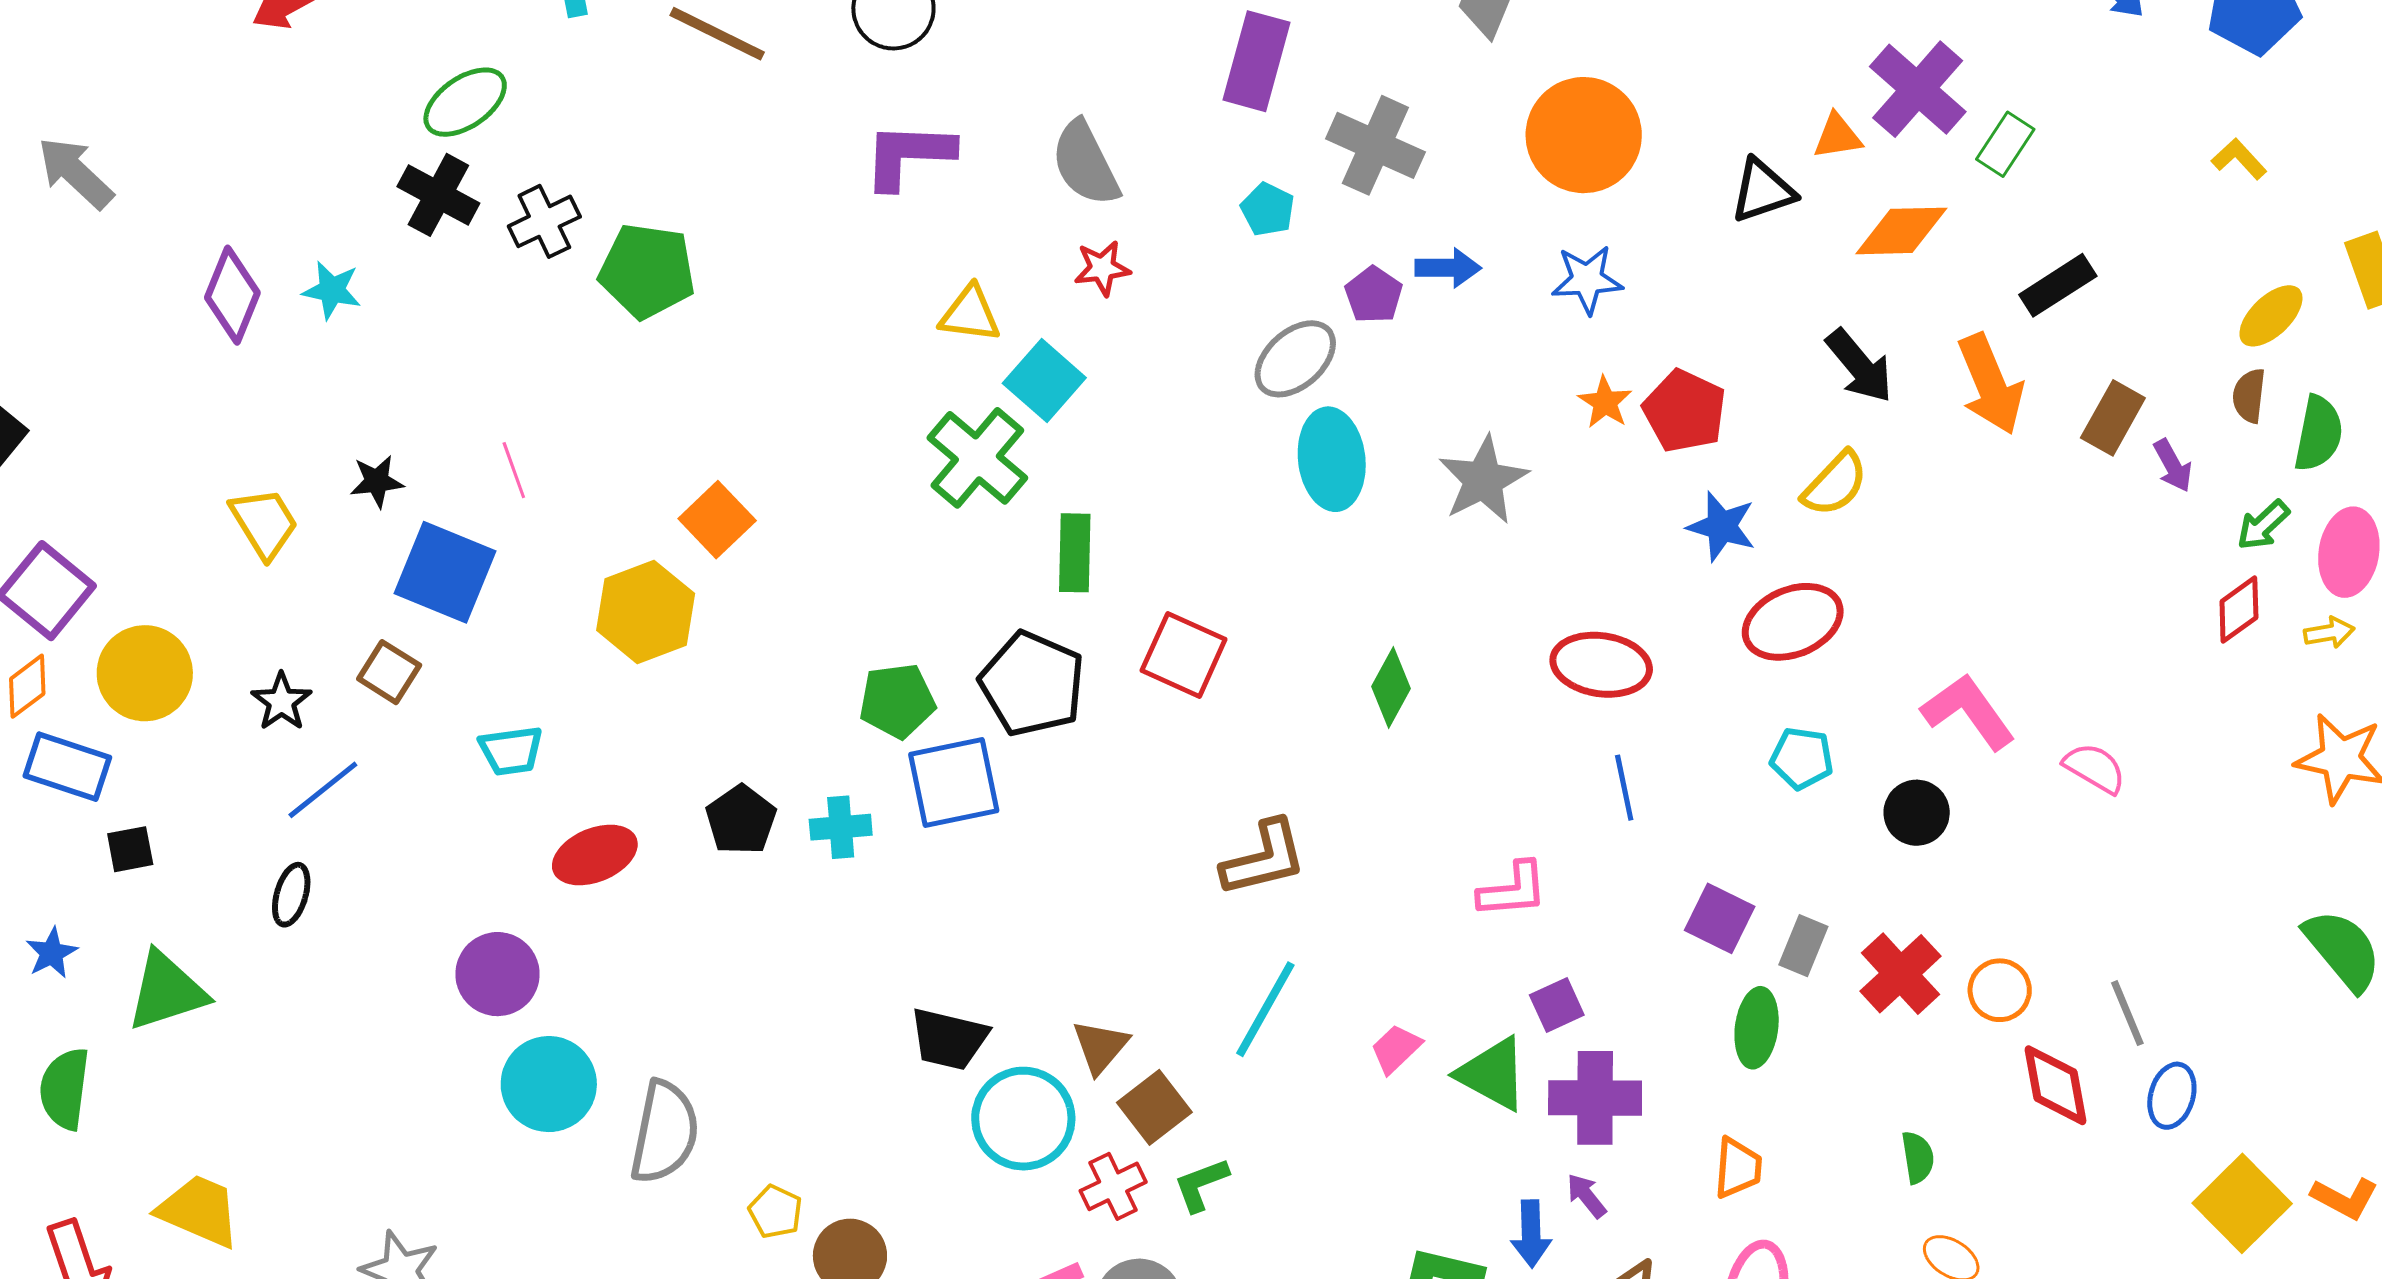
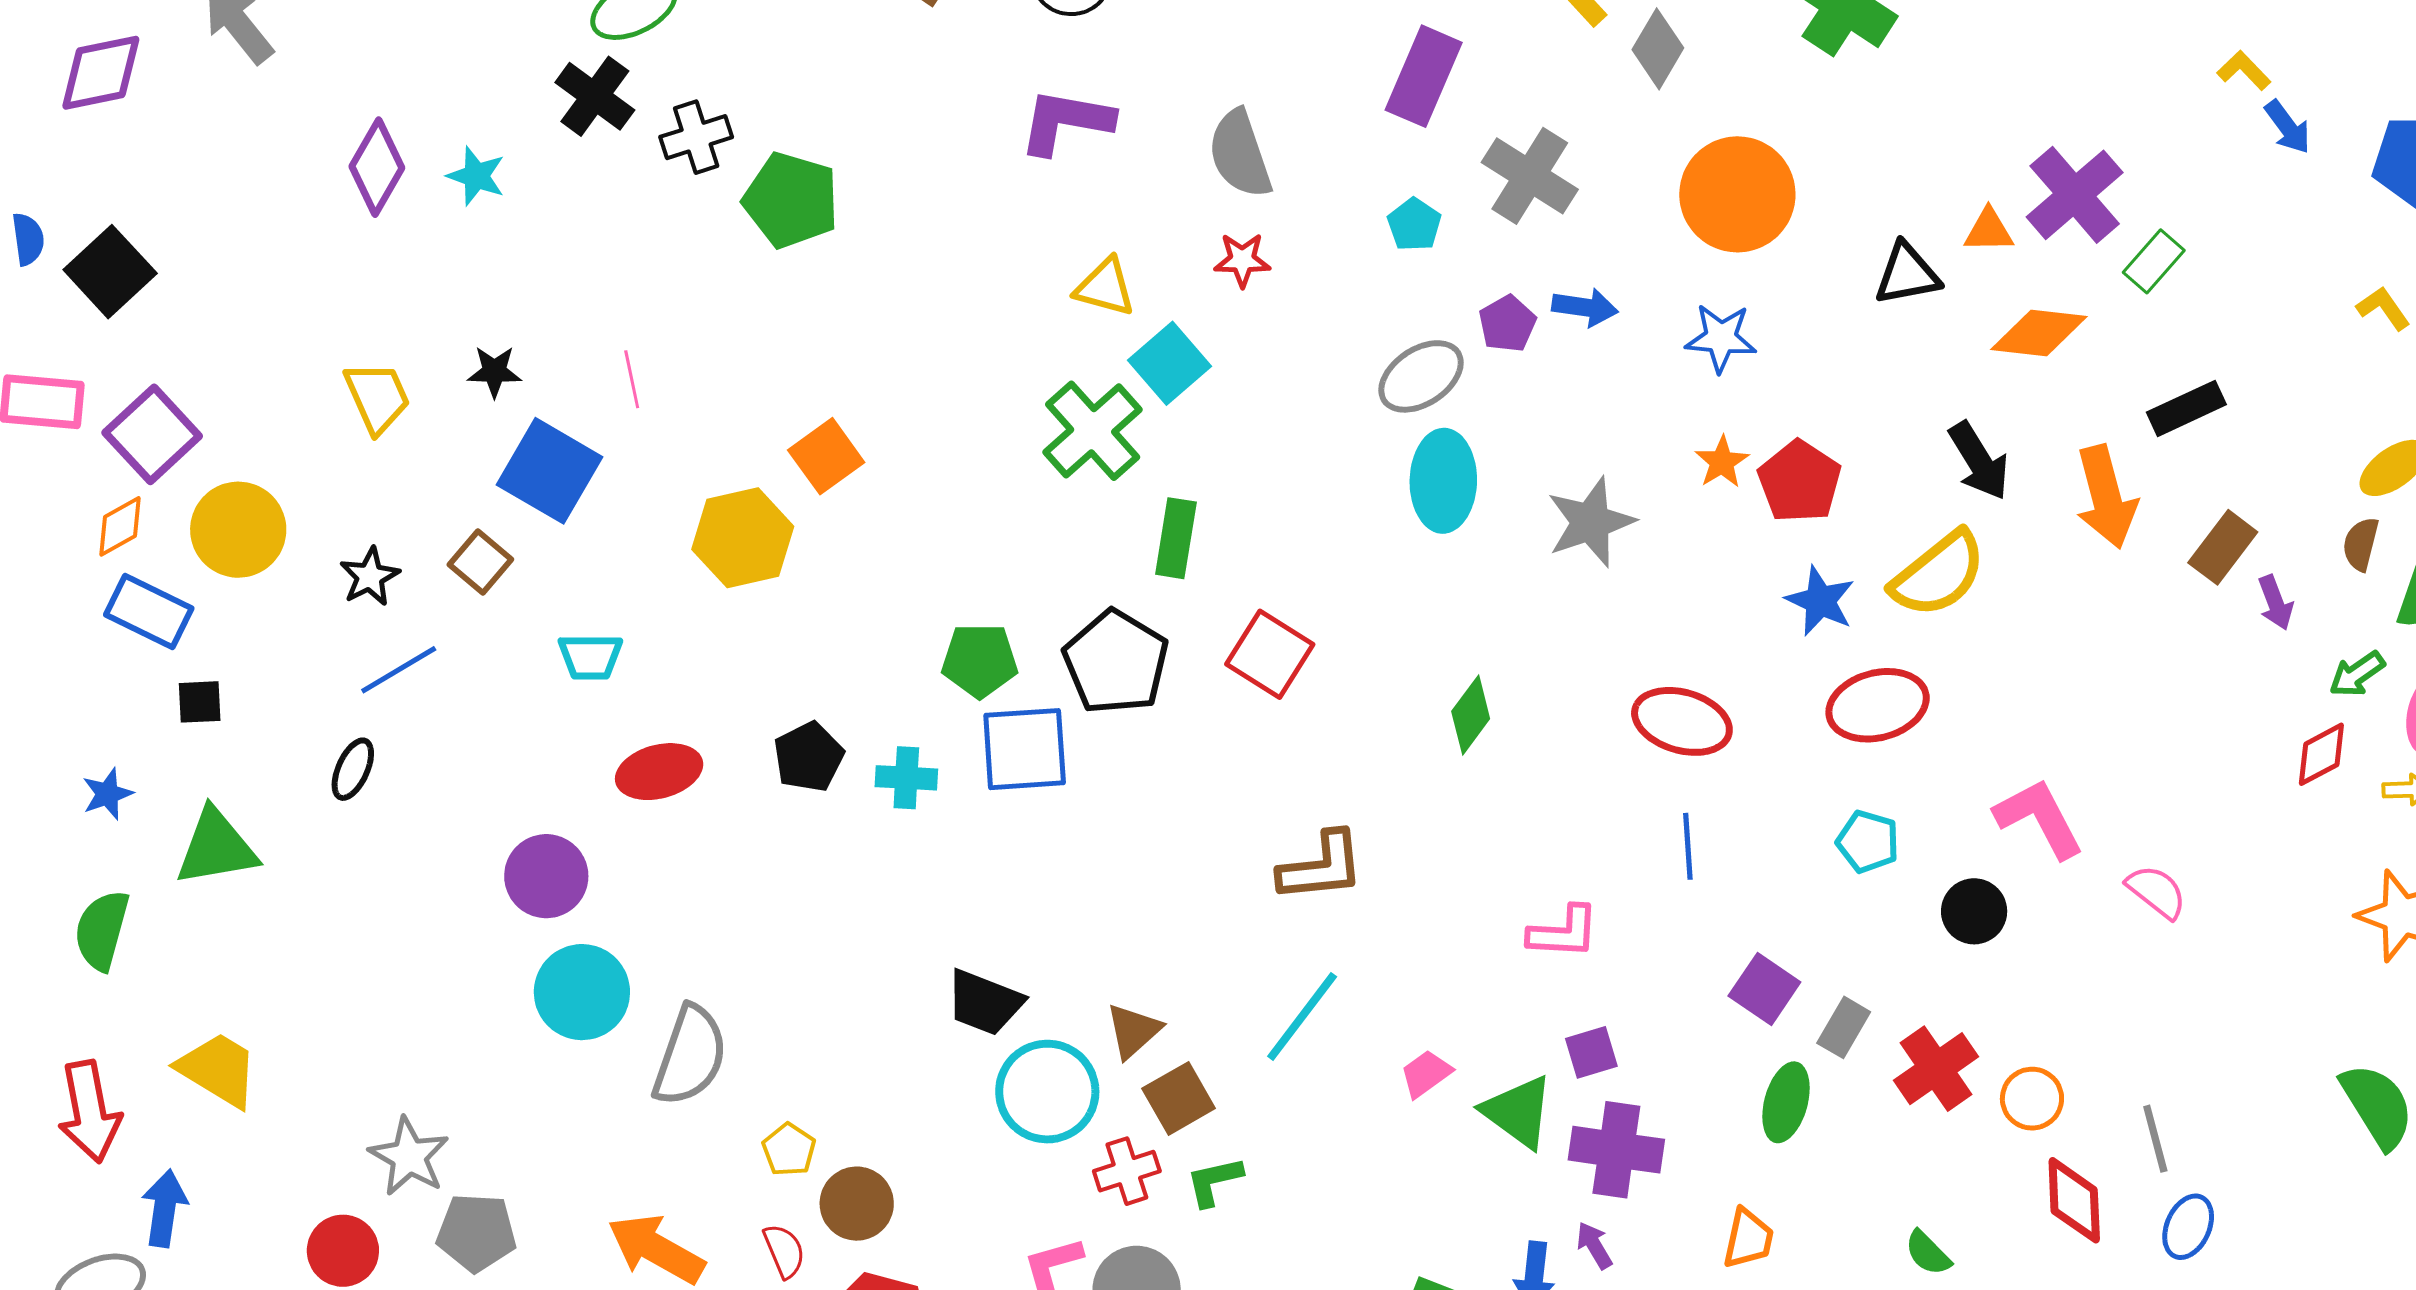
yellow semicircle: (1835, 484) -> (1938, 574), size x1.4
green semicircle: (1918, 1157) -> (1928, 1253), turned 136

